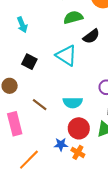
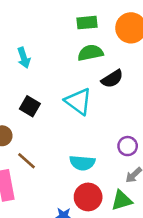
brown line: (40, 105) -> (27, 161), moved

